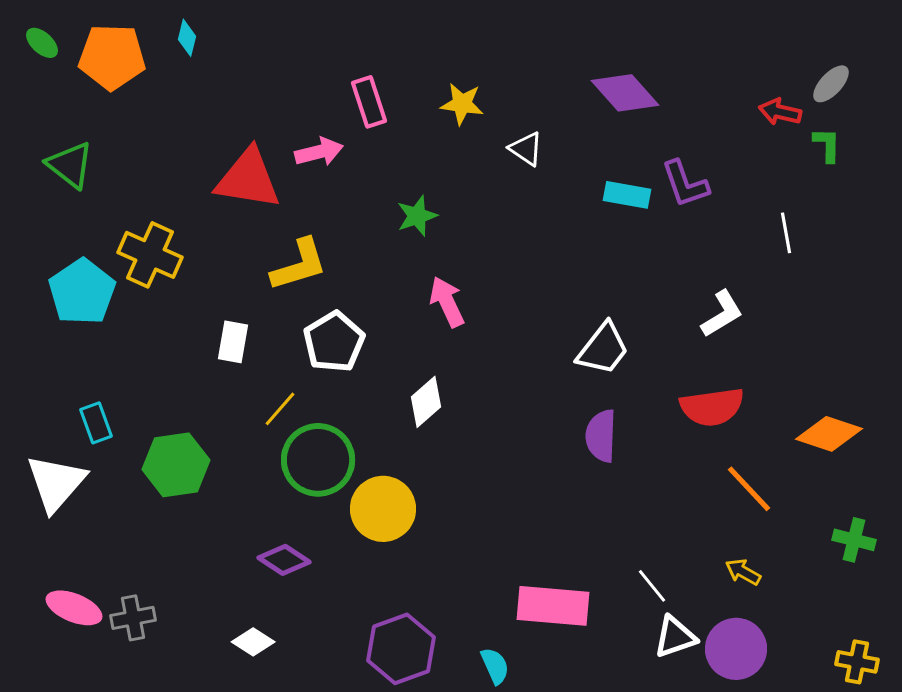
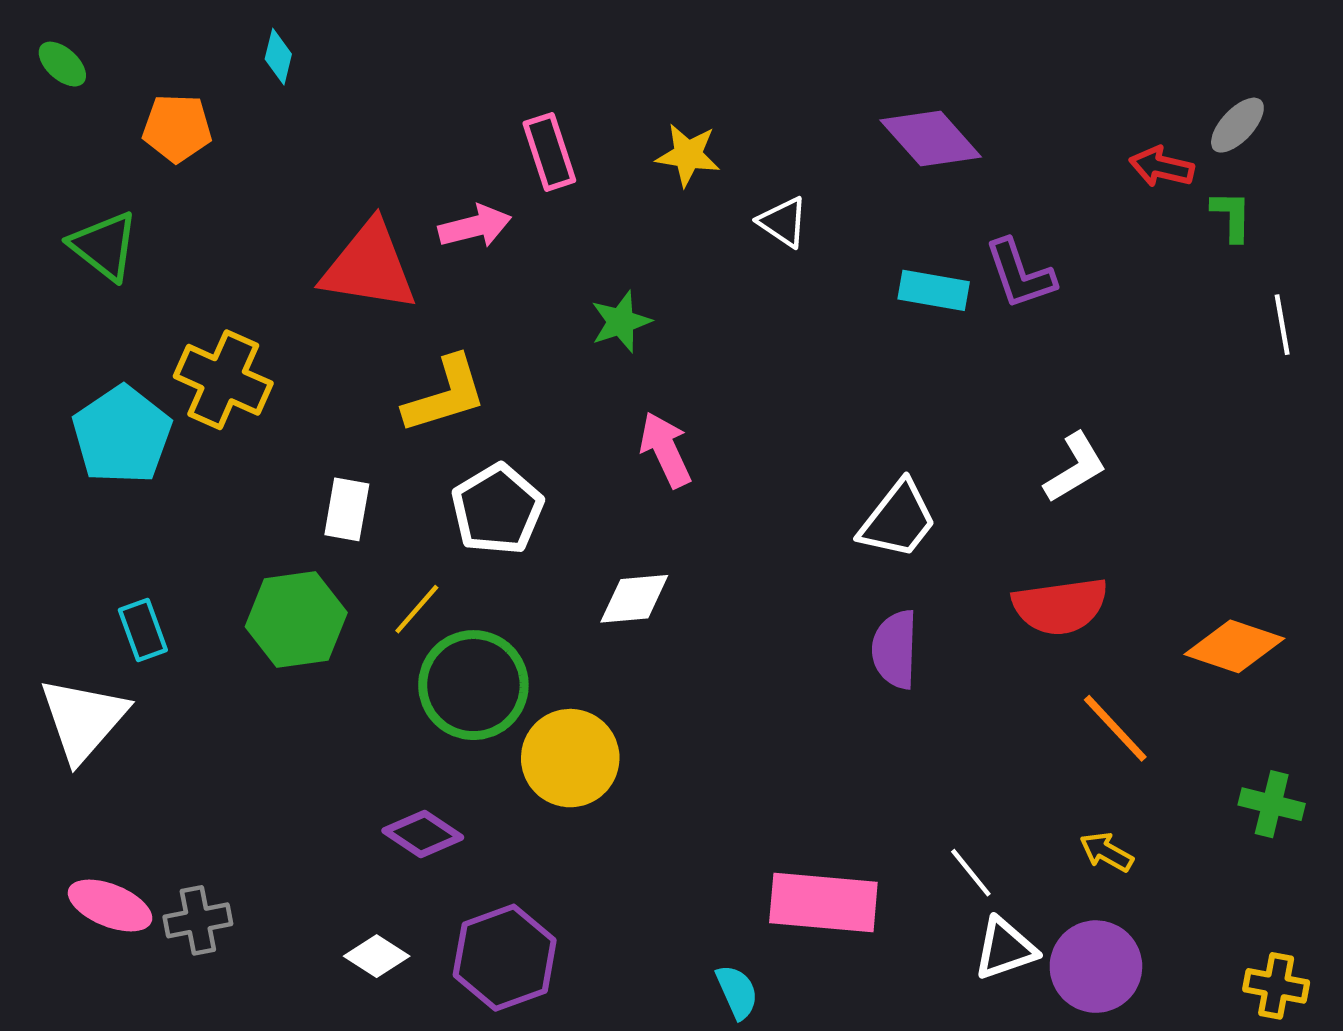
orange pentagon: (112, 57) -> (177, 128), moved, size x0.7
white line: (786, 233) -> (1282, 325), moved
white diamond: (426, 402) -> (634, 599), turned 36
green hexagon: (176, 465) -> (296, 620), moved
purple hexagon: (401, 649) -> (505, 958), moved

